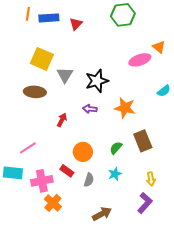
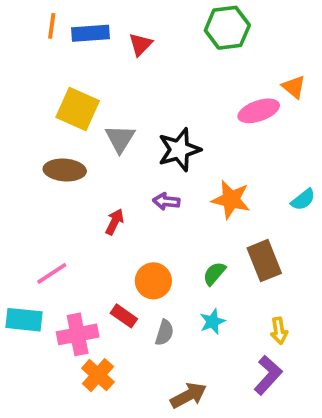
cyan semicircle: (164, 91) -> (303, 200), moved

